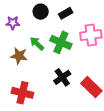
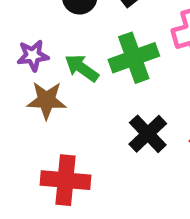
purple star: (13, 23) -> (33, 55), moved
green cross: (61, 42) -> (134, 58), turned -35

